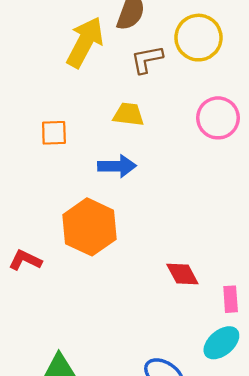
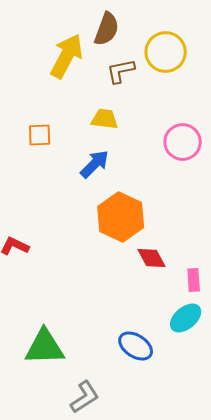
pink circle: (218, 118) -> (183, 142), moved
blue arrow: (117, 166) -> (95, 164), turned -44
orange hexagon: (89, 227) -> (121, 217), moved

